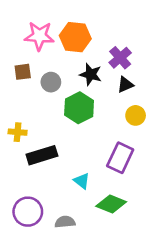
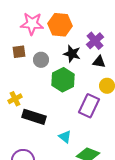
black triangle: (125, 85) -> (99, 62), turned 32
yellow cross: (18, 132) -> (15, 99), turned -32
black rectangle: (42, 155) -> (34, 117), turned 35
purple rectangle: (120, 158) -> (89, 106), moved

